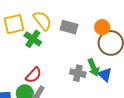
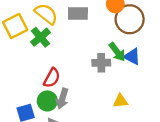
green cross: (33, 39) -> (41, 37), turned 30

